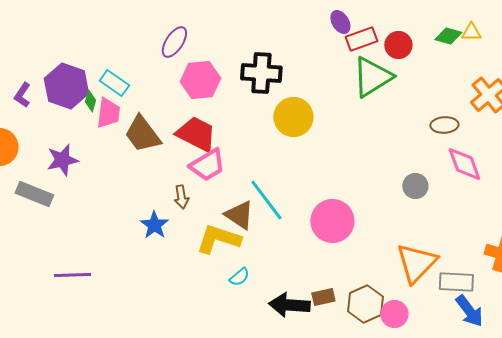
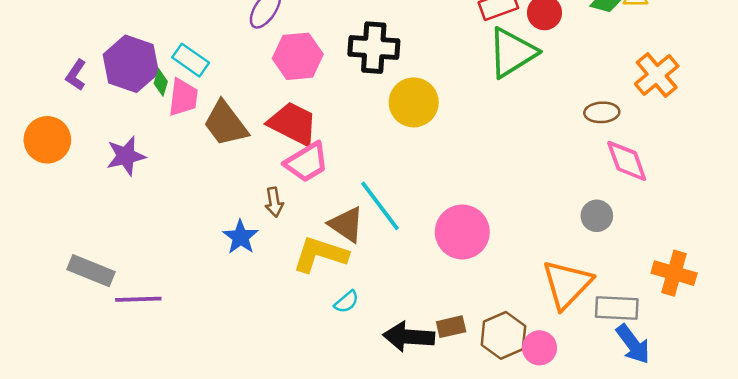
gray circle: (415, 186) -> (597, 216), moved
gray rectangle: (34, 194) -> (91, 271), moved

